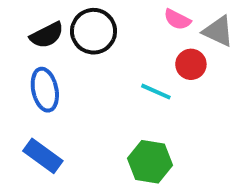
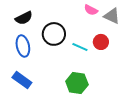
black circle: (94, 31) -> (54, 34), moved
red circle: (191, 64) -> (101, 42), moved

